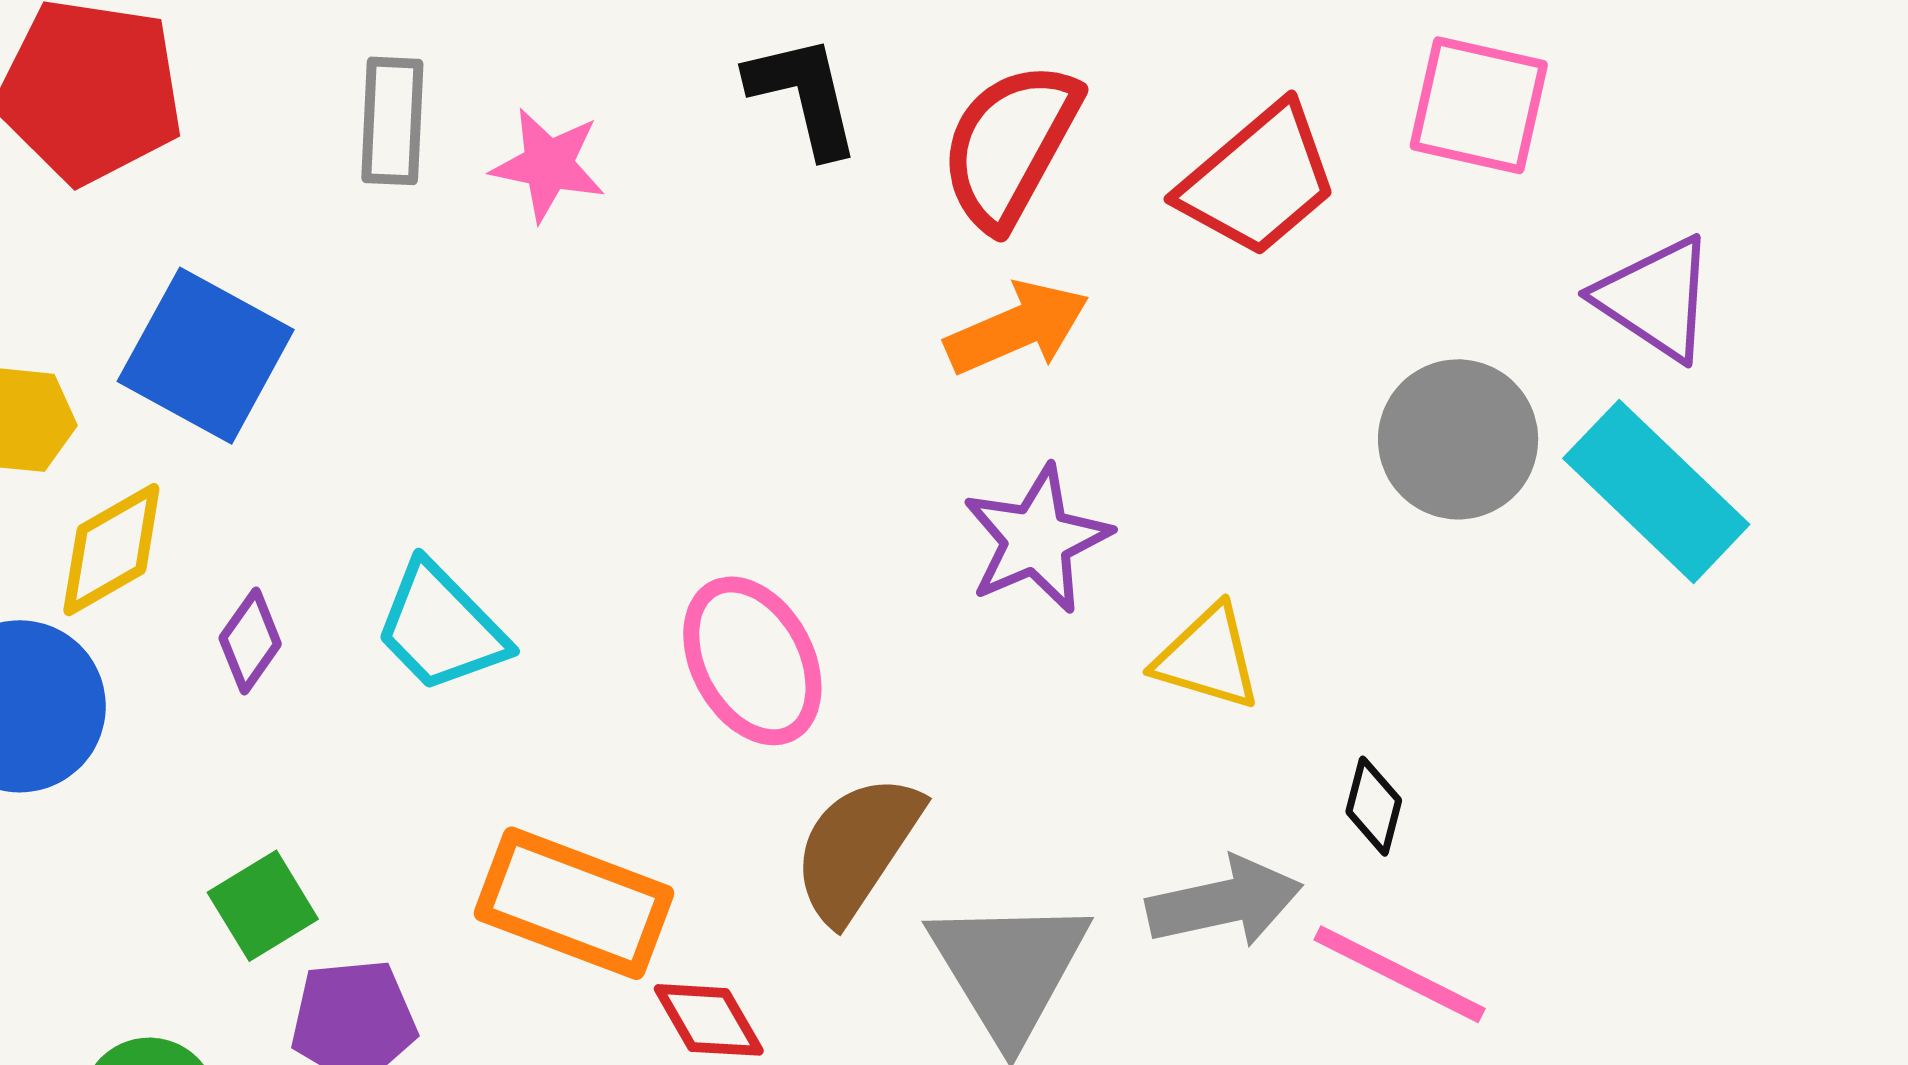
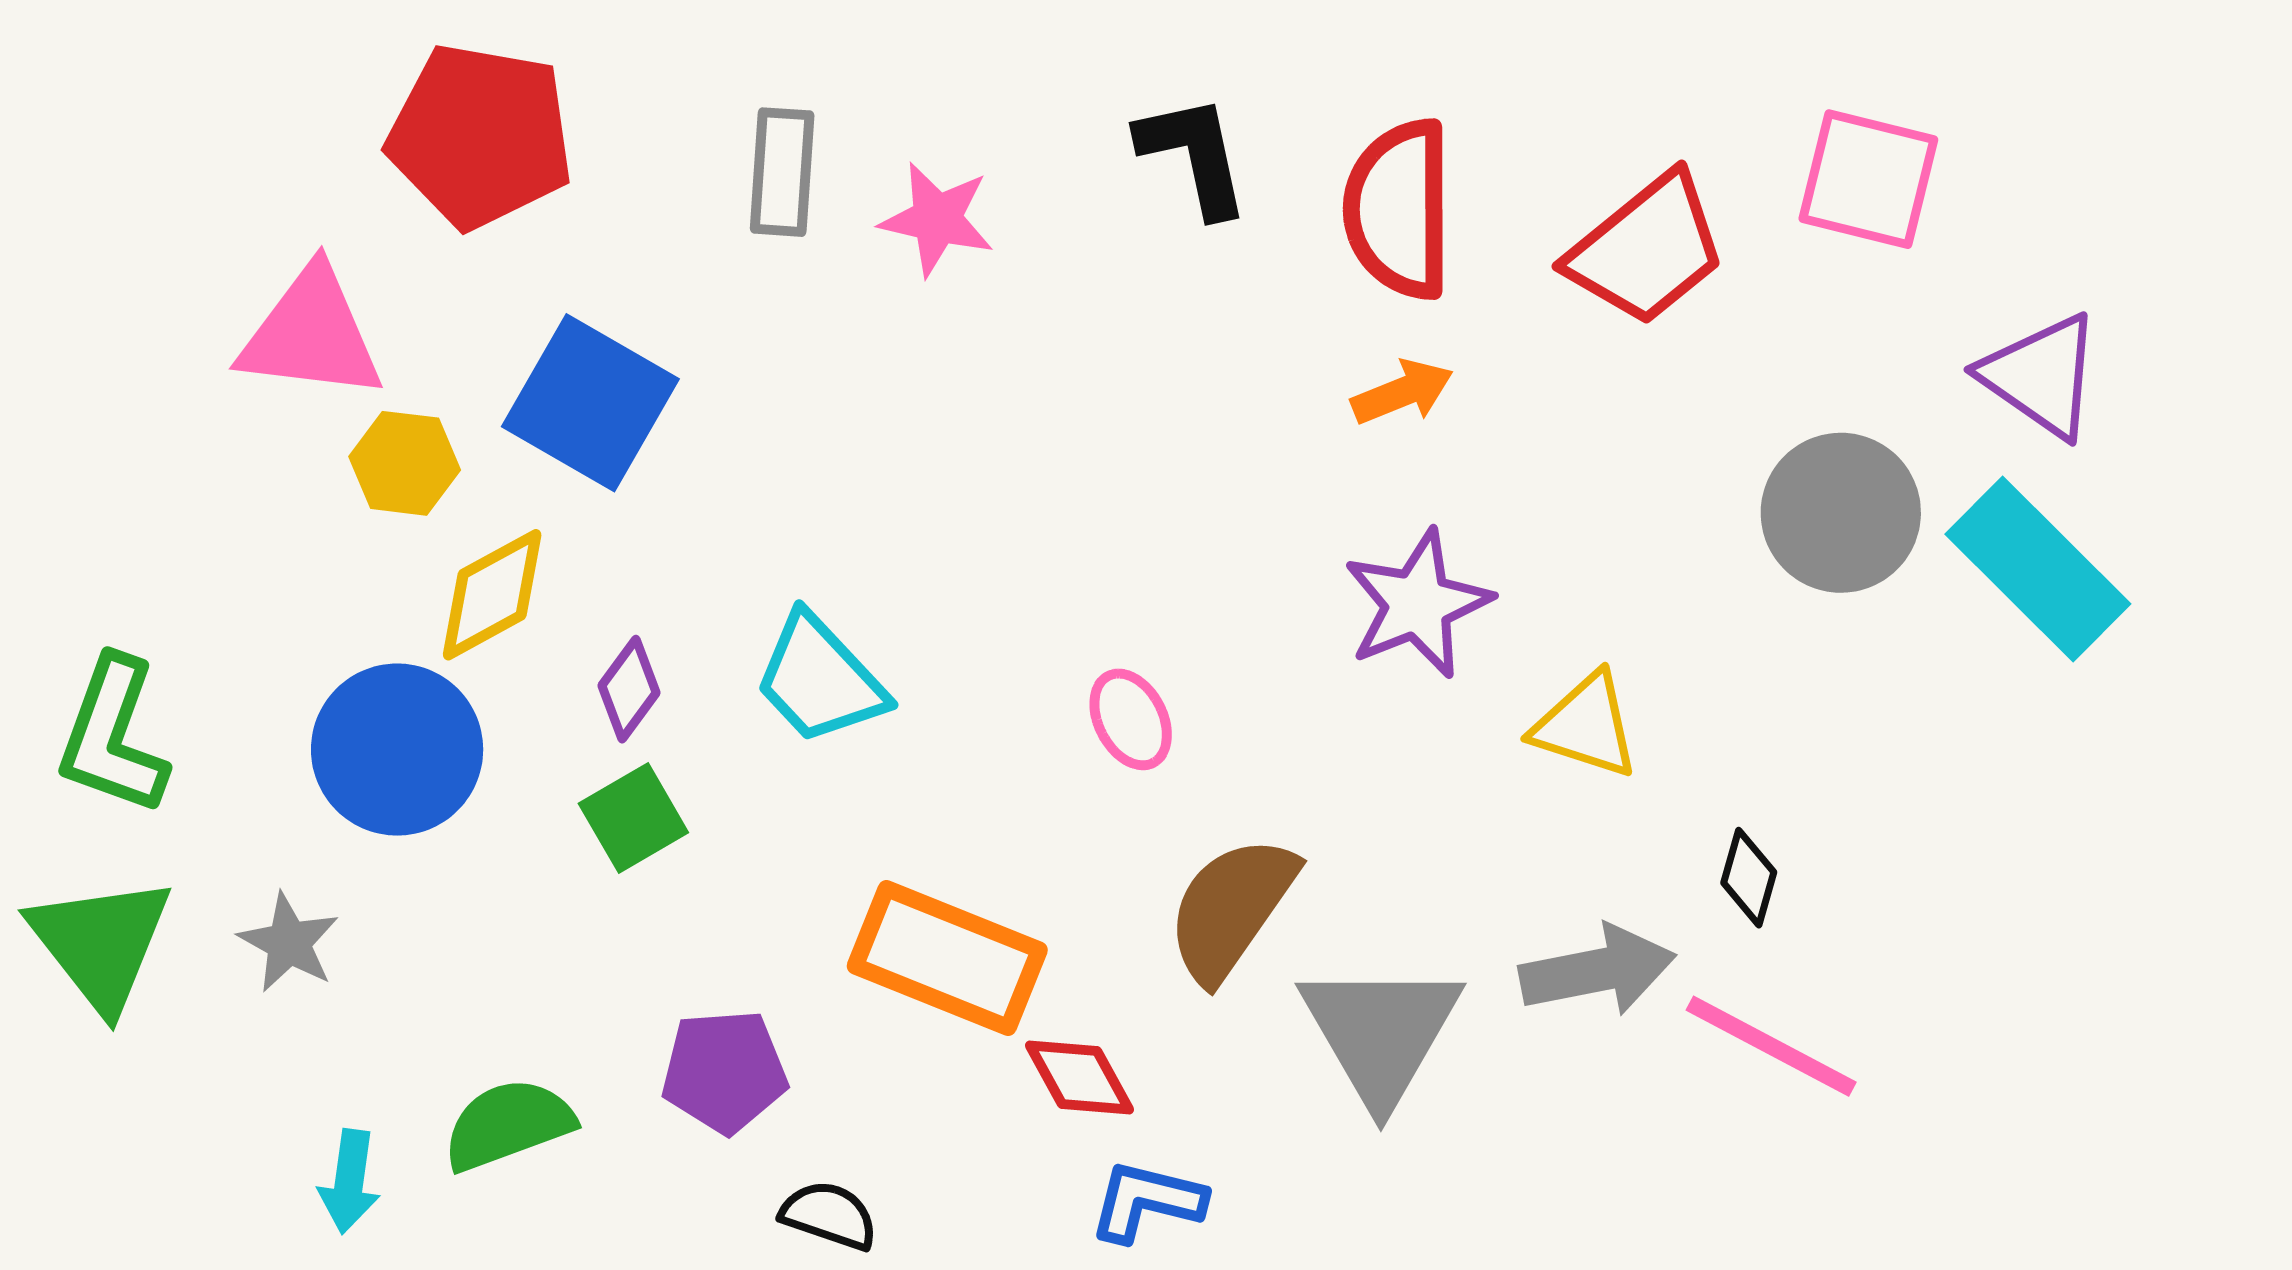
red semicircle: (1010, 145) -> (1399, 209), turned -30
orange arrow: (1017, 328) -> (1402, 392), size x0.7
pink ellipse: (752, 661) -> (1131, 719), size x0.6
green square: (263, 906) -> (633, 818), moved

